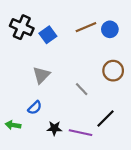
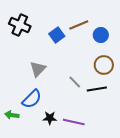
blue circle: (110, 29) -> (101, 35), moved
blue square: (48, 35) -> (57, 35), moved
blue semicircle: (35, 108) -> (32, 99), size x1.5
black line: (106, 119) -> (97, 89), moved, turned 36

